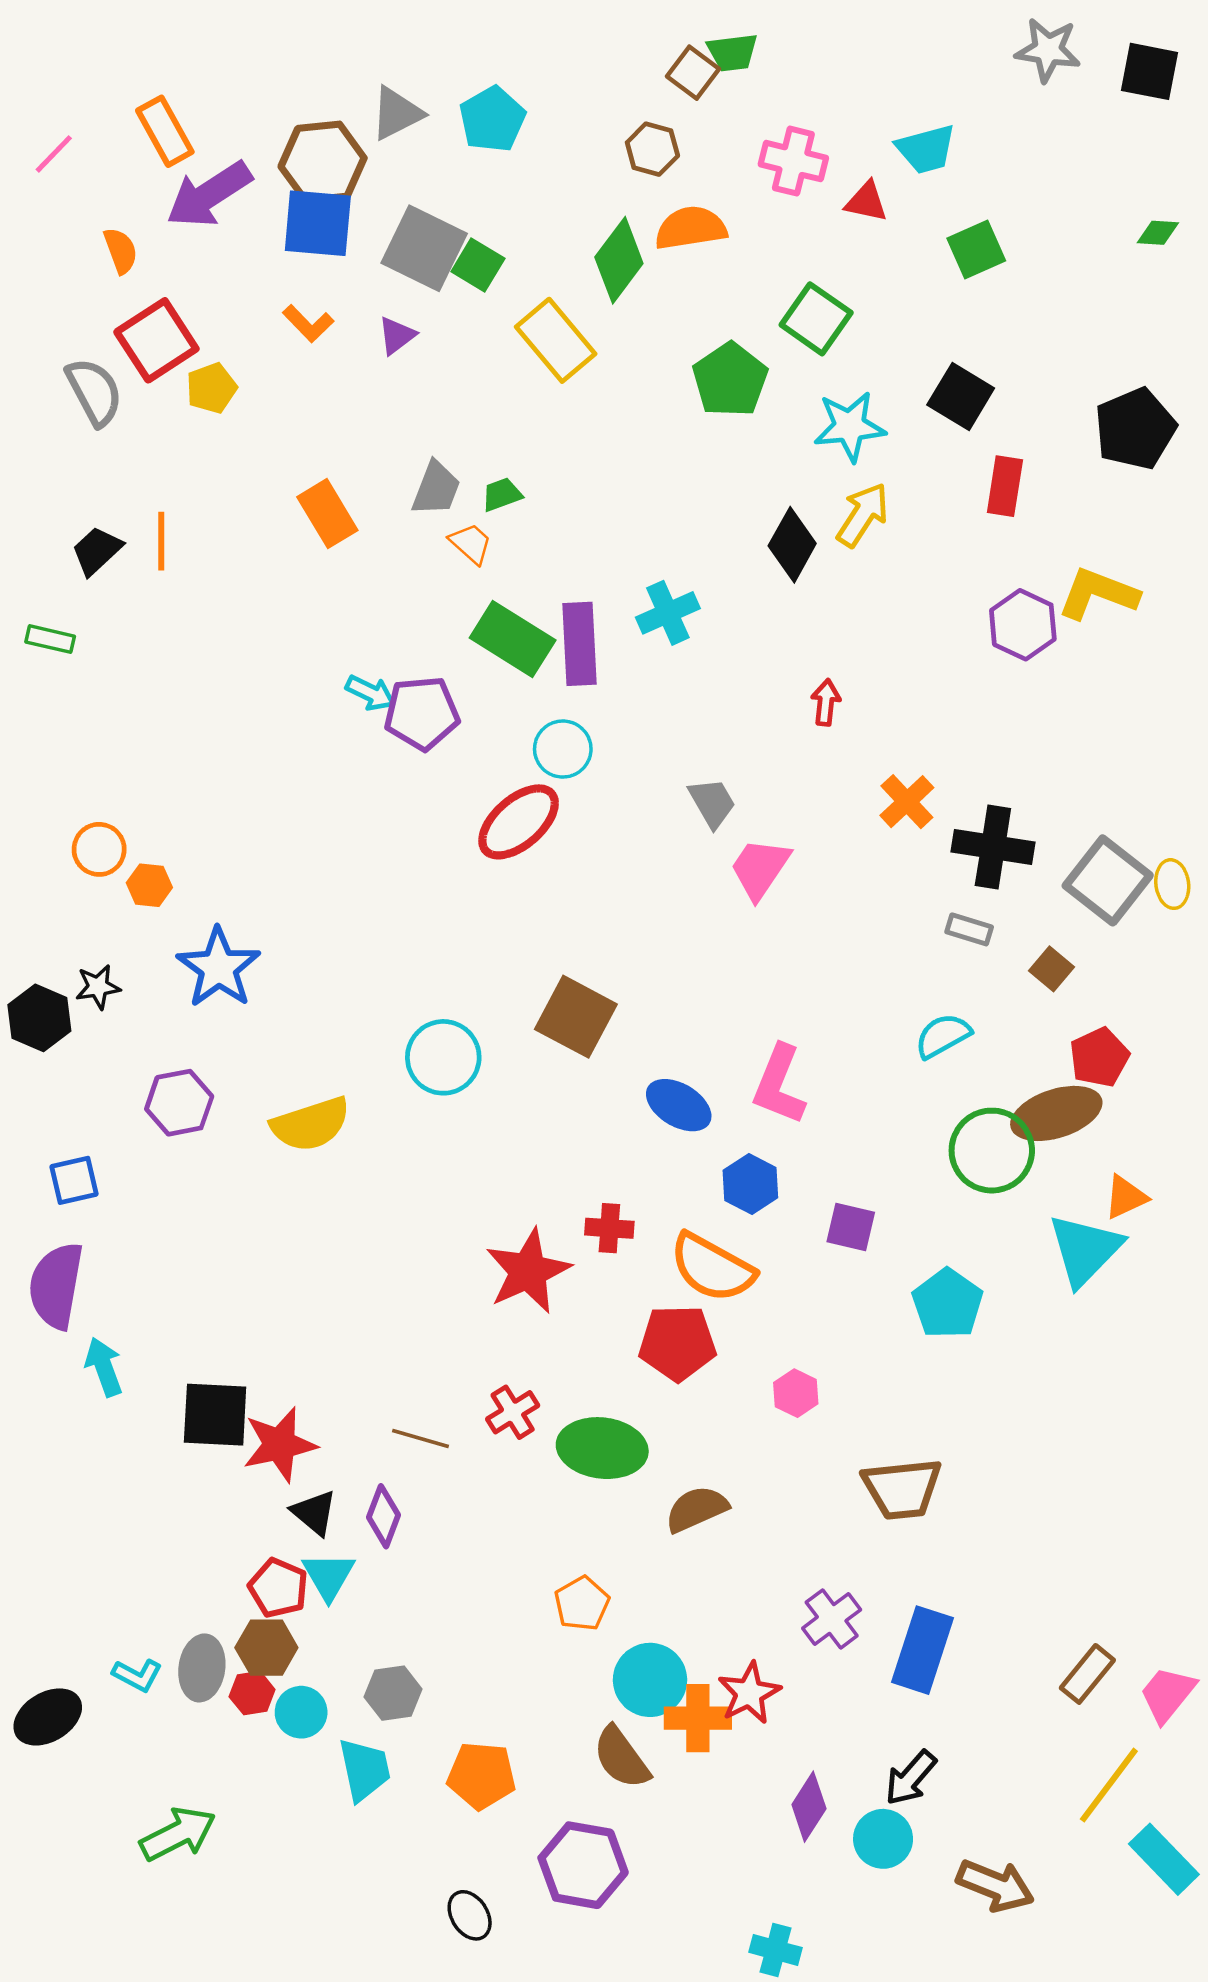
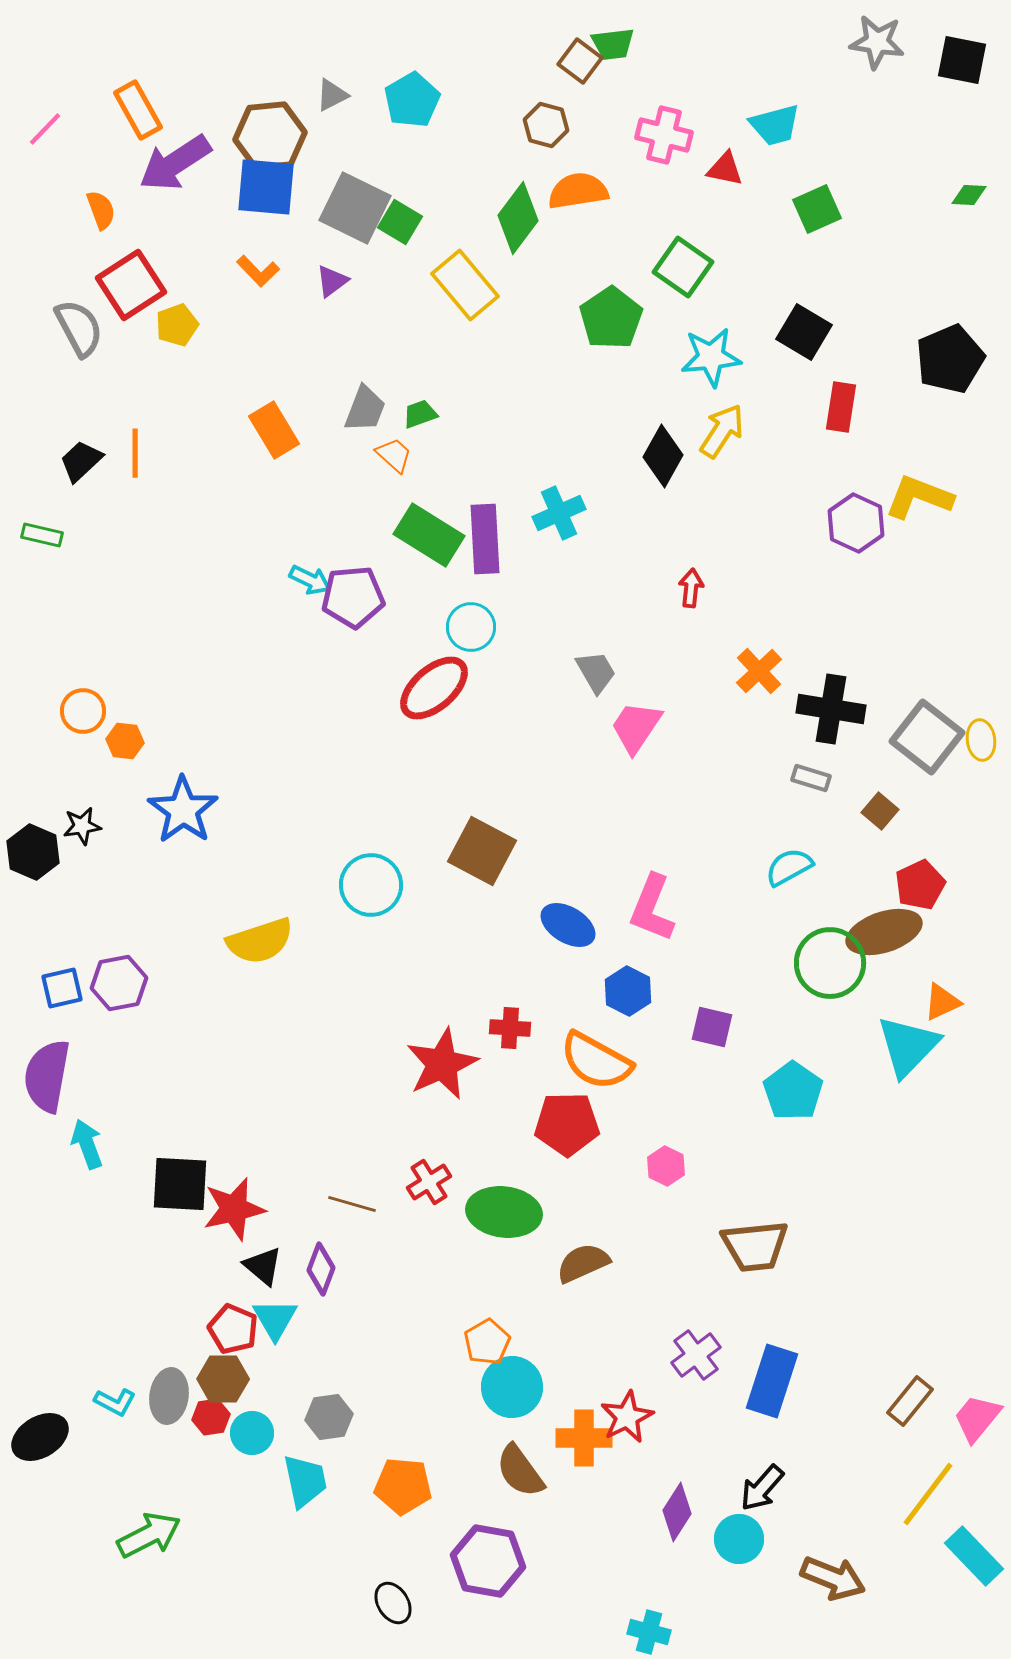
gray triangle: (397, 113) -> (332, 95), size x0.7
purple hexagon: (179, 1103) -> (119, 983), moved
cyan circle: (650, 1680) -> (512, 1387), moved

